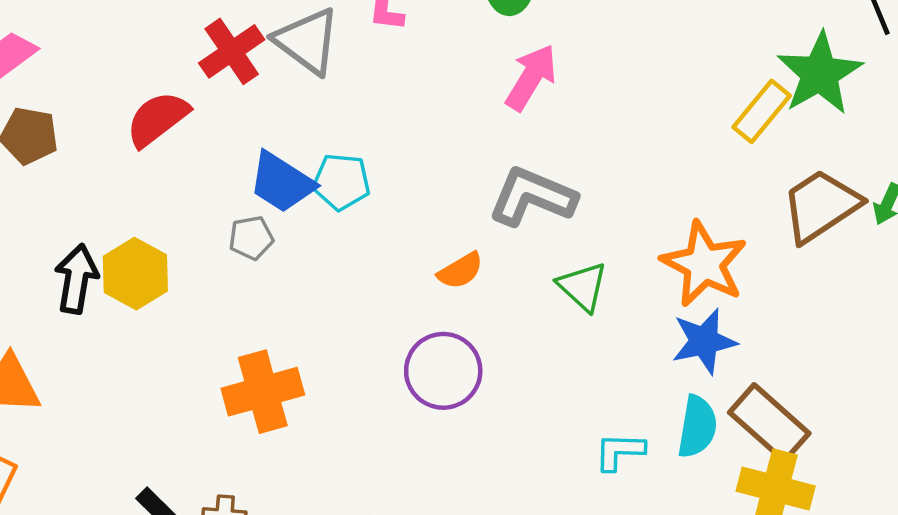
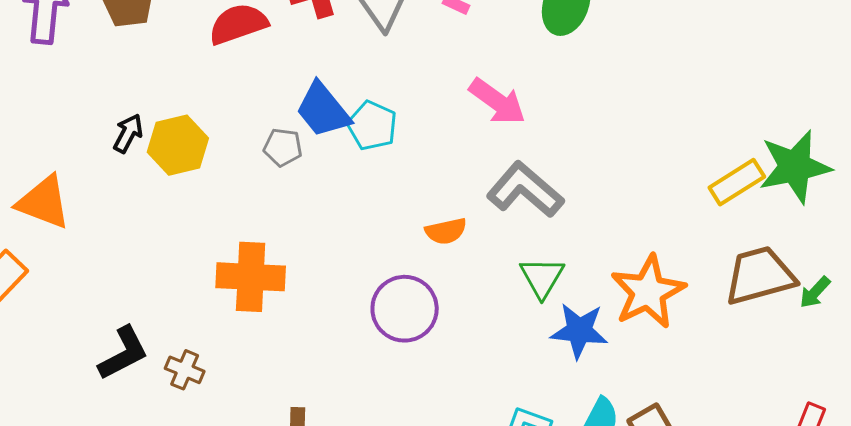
pink arrow: (531, 77) -> (497, 101), moved, turned 76
black arrow: (76, 279) -> (128, 133), size x0.7
blue star: (704, 341) -> (579, 331), moved

